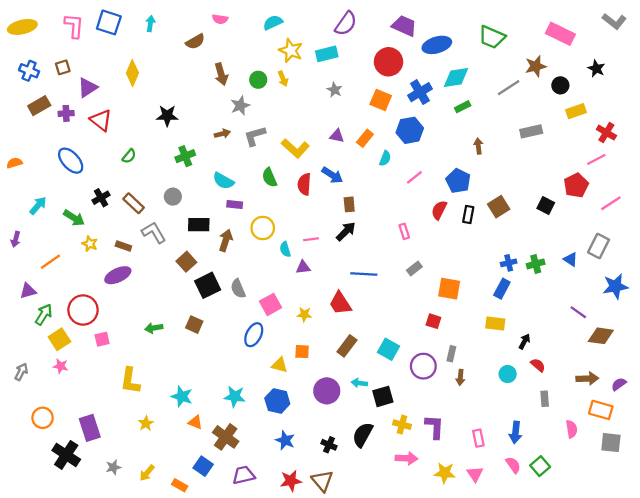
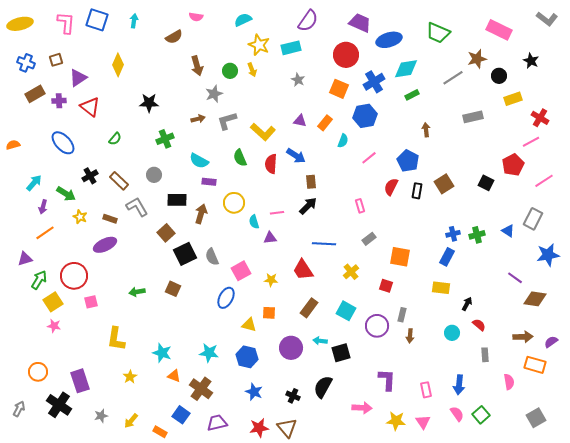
purple arrow: (16, 239) -> (43, 207), moved
gray arrow: (21, 372) -> (19, 409), moved
yellow cross: (402, 425) -> (351, 272), moved, turned 35
gray square: (611, 443) -> (536, 418), moved, turned -36

